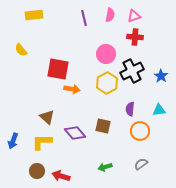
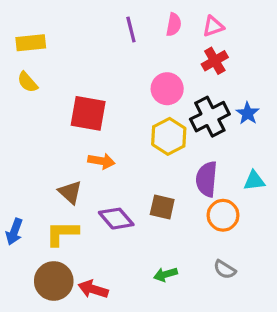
yellow rectangle: (34, 15) -> (31, 43), moved
red cross: (135, 37) -> (215, 61), turned -35
blue star: (161, 76) -> (248, 113), moved
orange arrow: (72, 89) -> (101, 161), moved
purple semicircle: (130, 109) -> (207, 179), size x1.5
gray semicircle: (141, 164) -> (225, 269), turned -112
brown circle: (37, 171) -> (54, 281), size x1.5

